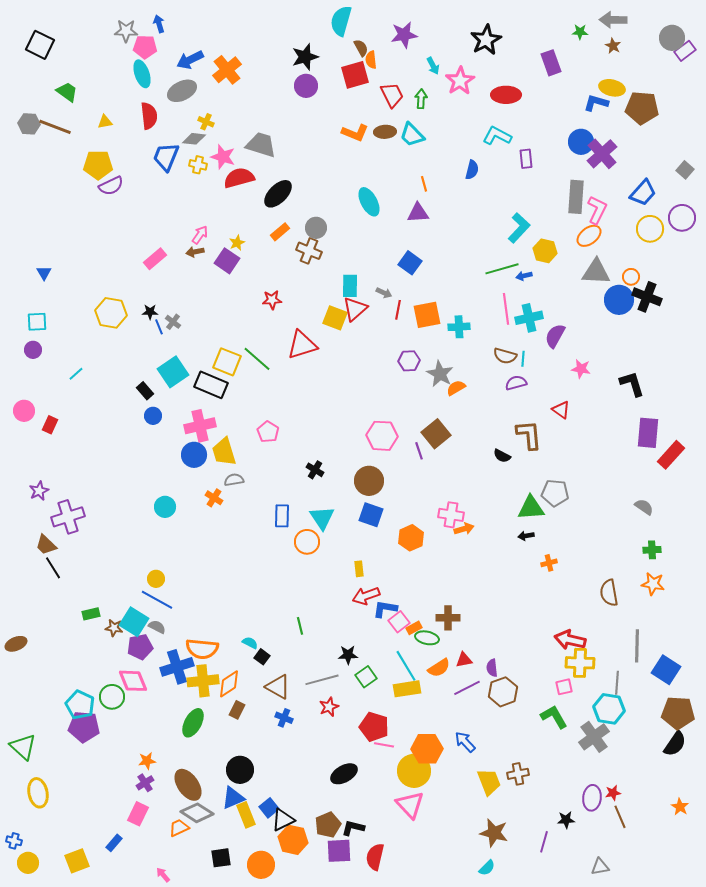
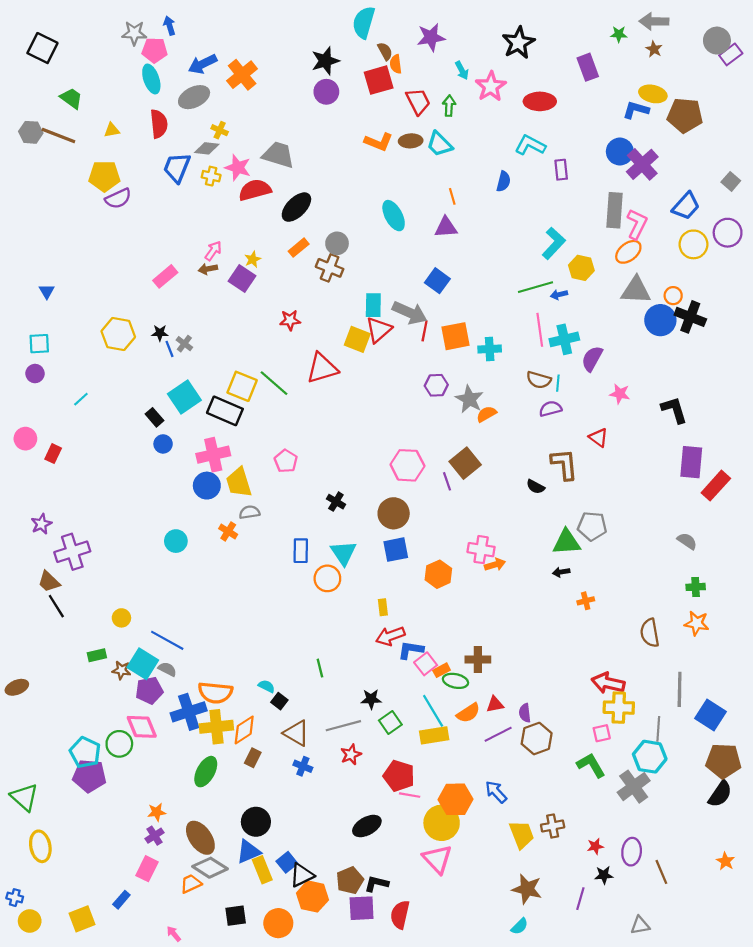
gray arrow: (384, 293) -> (410, 313), size x2.0
blue square: (371, 515) -> (396, 550), turned -30
yellow circle: (156, 579) -> (121, 618), moved
red star: (613, 793) -> (595, 846), moved

